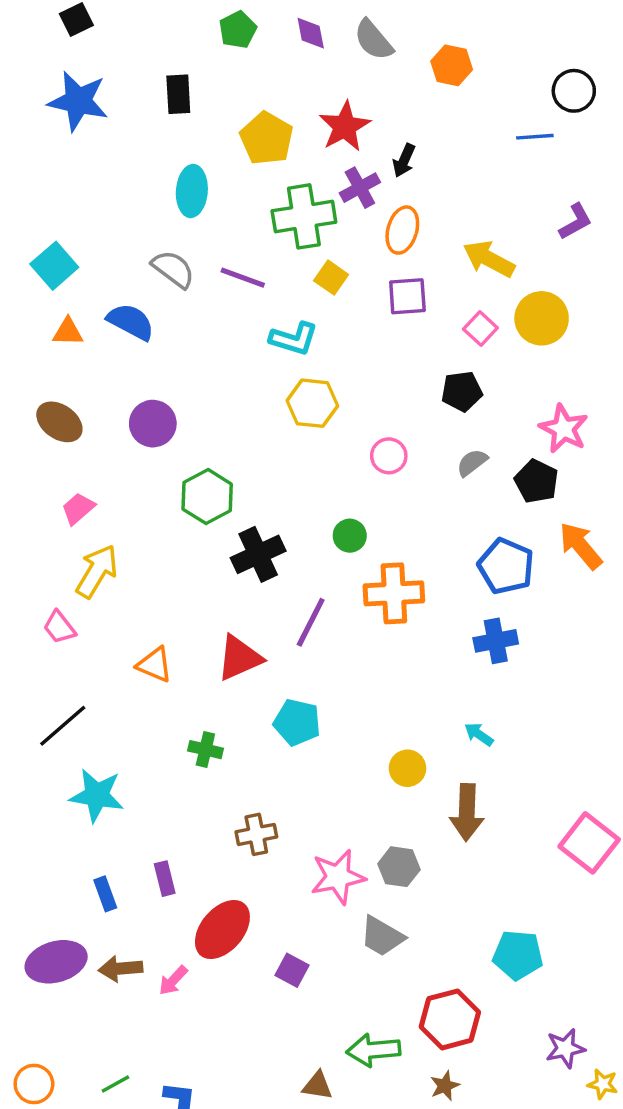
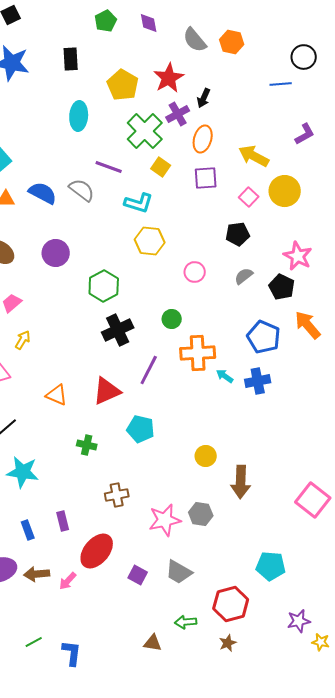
gray semicircle: (374, 40) -> (195, 40), moved
green cross: (304, 216) -> (145, 131), turned -36
gray semicircle: (173, 269) -> (82, 190), moved
green hexagon: (207, 497) -> (104, 286), moved
yellow arrow: (97, 571) -> (23, 340), size x0.6
cyan arrow: (479, 734) -> (225, 376), moved
gray trapezoid: (382, 936) -> (179, 572), moved
green arrow: (374, 1050) -> (186, 622), size x0.7

